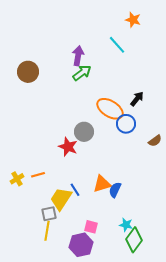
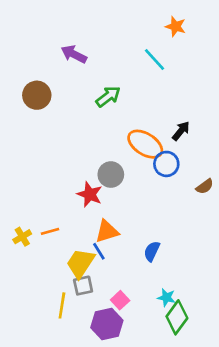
purple arrow: (78, 56) -> (74, 54), moved, turned -72
orange triangle: (102, 184) -> (107, 231), moved
gray square: (49, 214) -> (83, 286), moved
pink square: (91, 227) -> (120, 300), turned 32

